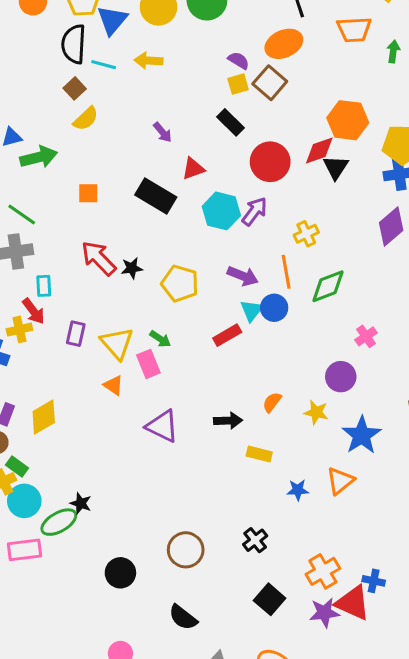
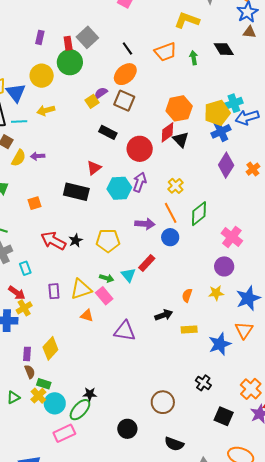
purple semicircle: (239, 60) -> (101, 93), turned -48
yellow square: (238, 84) -> (92, 101), moved
purple arrow: (163, 132) -> (38, 156), moved, turned 144
red arrow: (33, 311) -> (17, 293), moved
cyan triangle: (252, 311) -> (128, 275), moved
yellow cross: (19, 329) -> (24, 308), moved
pink cross: (366, 336) -> (232, 237), size x1.5
yellow triangle: (117, 343) -> (81, 289), turned -50
blue star: (362, 435) -> (248, 298), turned 30
blue star: (298, 490) -> (220, 344), size x1.6

